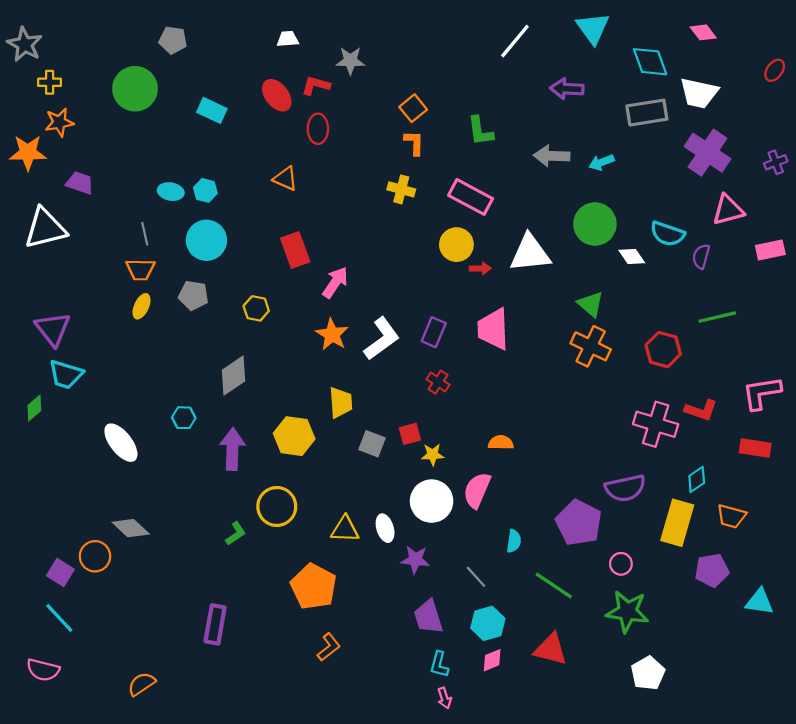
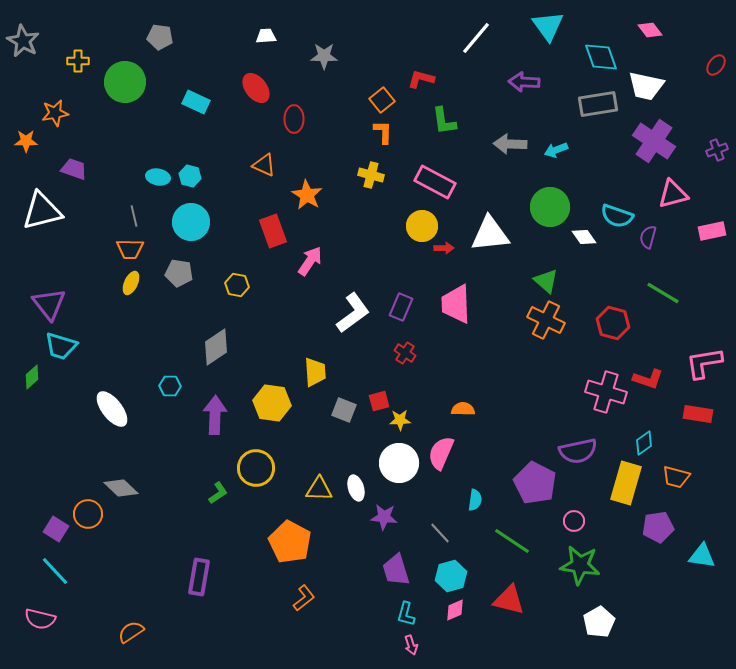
yellow cross: (50, 82) -> (78, 61), moved
red L-shape: (316, 85) -> (421, 79), moved
orange star: (28, 153) -> (26, 141), size x0.7
green line: (717, 317) -> (663, 293), turned 44
orange star: (332, 334) -> (307, 195), moved

